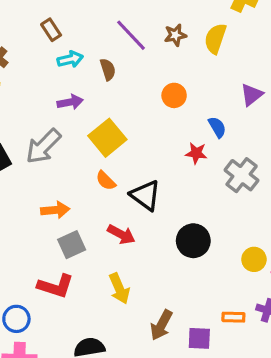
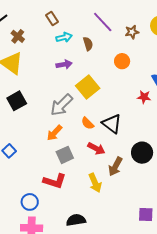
brown star: (175, 35) -> (132, 32), moved
orange circle: (174, 95) -> (122, 61), moved
gray arrow: (43, 146) -> (61, 105), moved
orange semicircle: (106, 181) -> (88, 123), moved
orange arrow: (55, 210) -> (54, 133), turned 138
brown arrow: (161, 325) -> (115, 167), moved

